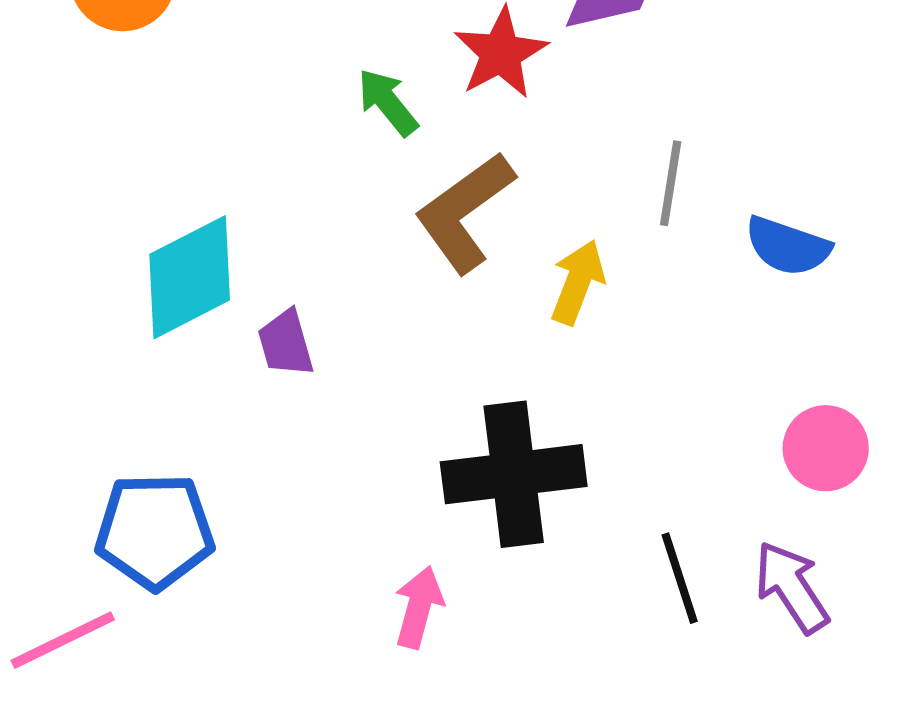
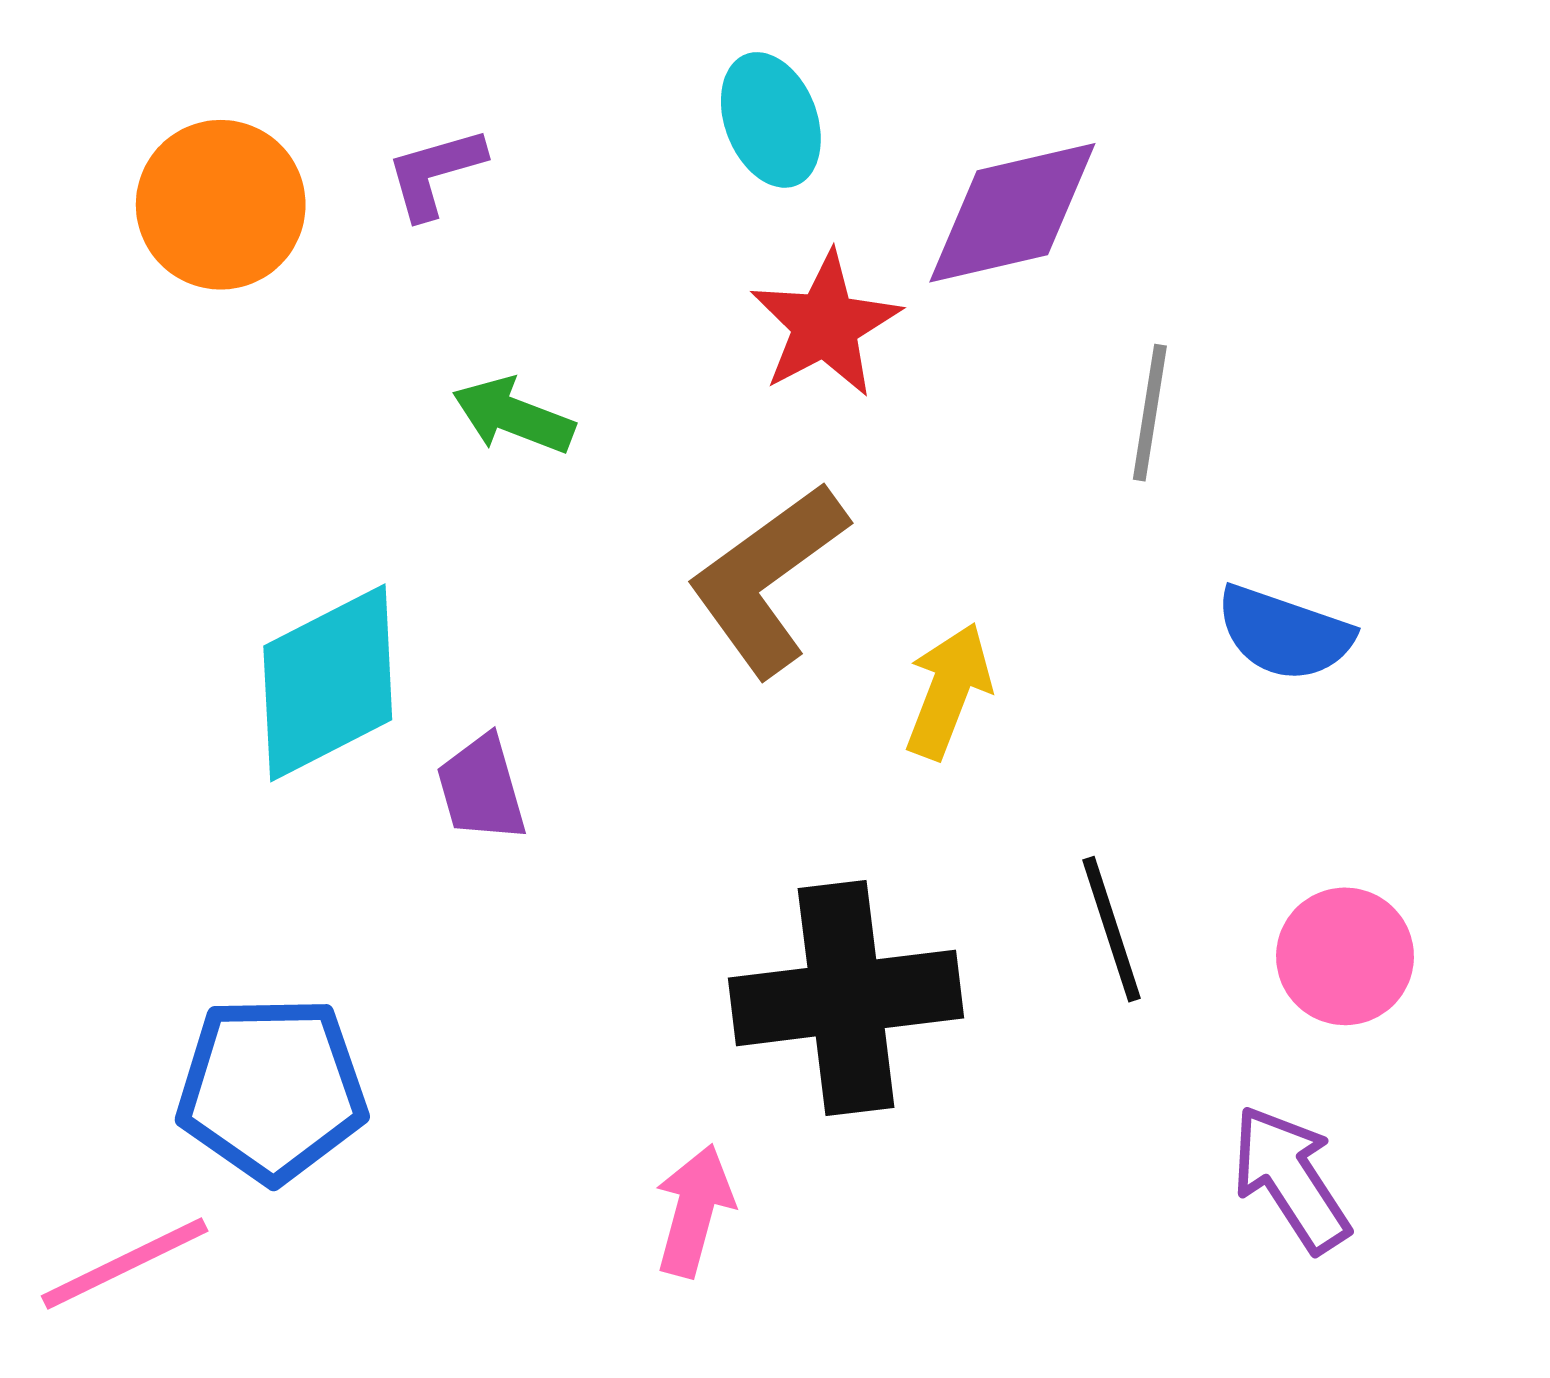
green arrow: (388, 102) -> (513, 416), moved, turned -30
gray line: (671, 183) -> (1150, 413), moved
black line: (680, 578) -> (1112, 929), moved

